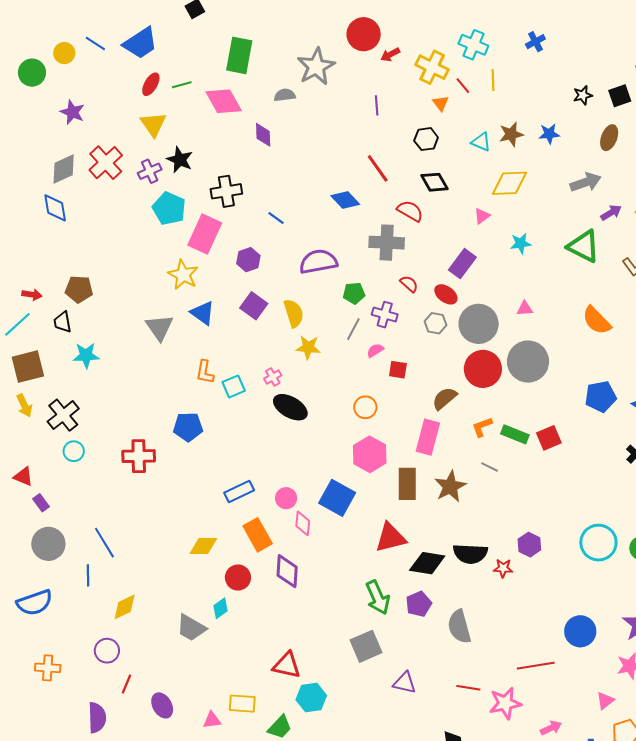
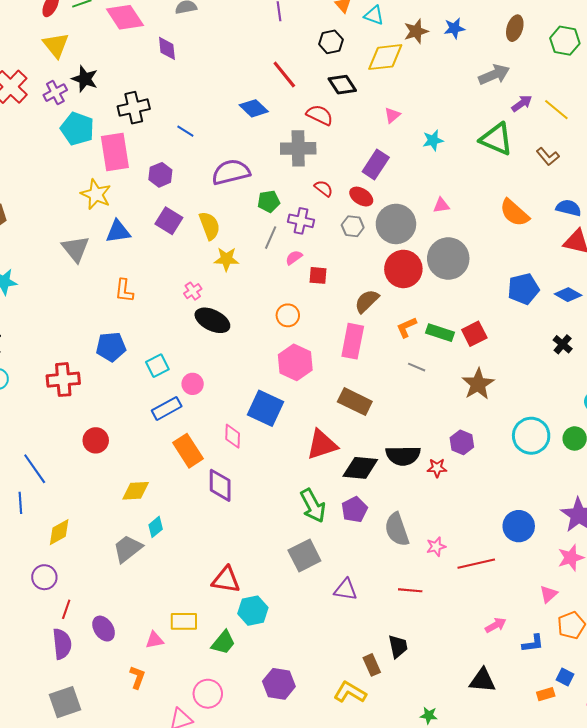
cyan triangle: (481, 142) -> (374, 15), moved
yellow diamond: (509, 183) -> (385, 57), moved
pink rectangle: (205, 234) -> (115, 152), turned -30
blue triangle: (203, 313) -> (118, 231), turned -40
cyan square: (234, 386) -> (157, 366), moved
brown rectangle: (407, 484) -> (355, 402), moved, turned -60
brown star: (450, 486) -> (478, 384), moved
pink circle: (286, 498) -> (193, 384), moved
yellow diamond: (203, 546) -> (136, 491), moved
red circle: (238, 578) -> (96, 440), moved
gray trapezoid: (191, 628) -> (128, 549), turned 116
pink star: (505, 703) -> (436, 547), moved, size x0.6
purple semicircle: (97, 718) -> (62, 644), moved

